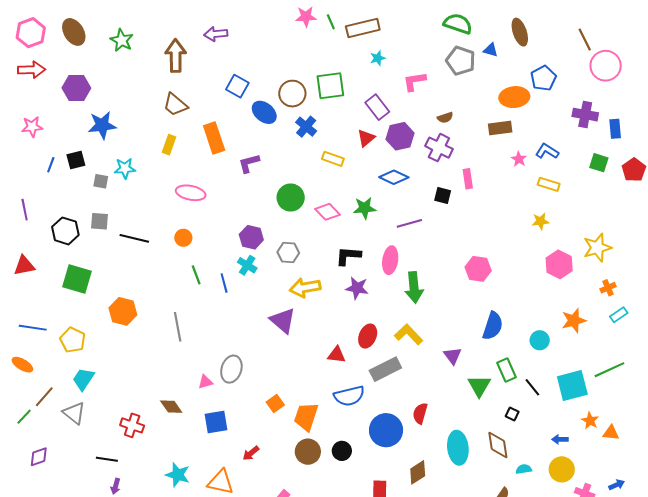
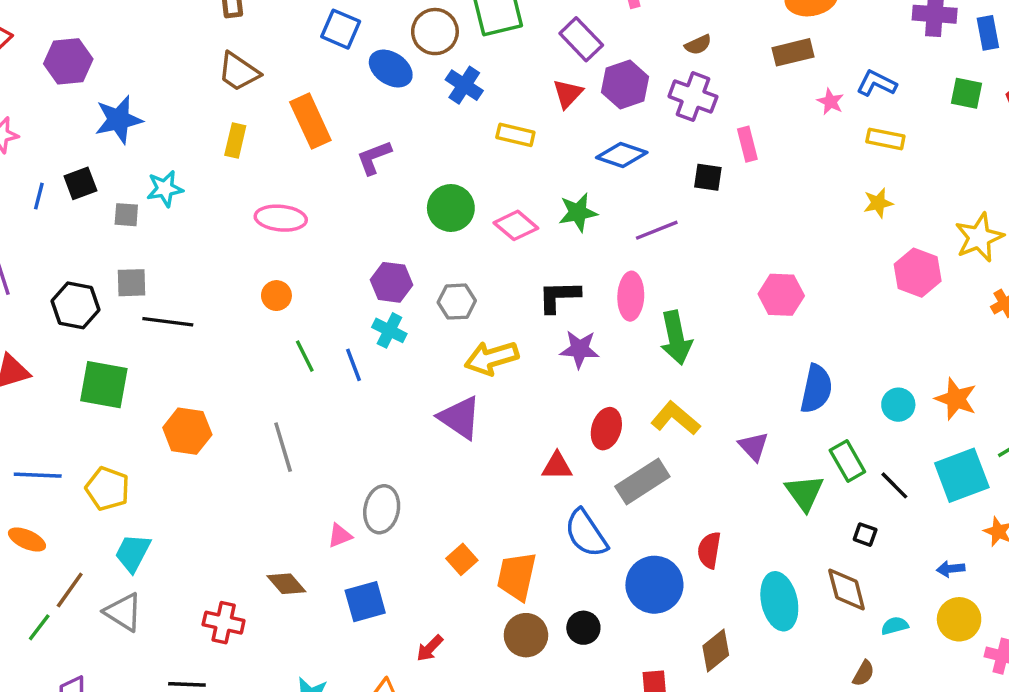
black line: (134, 238) -> (168, 322), moved
orange star: (574, 320) -> (956, 399), moved, turned -30
blue semicircle: (349, 396) -> (586, 533), turned 76

